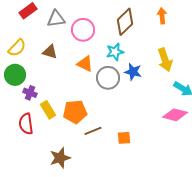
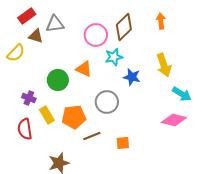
pink circle: (83, 30) -> (96, 35), moved
brown triangle: (50, 52) -> (36, 36), moved
green circle: (15, 75) -> (58, 80), moved
gray circle: (108, 78) -> (107, 102), moved

